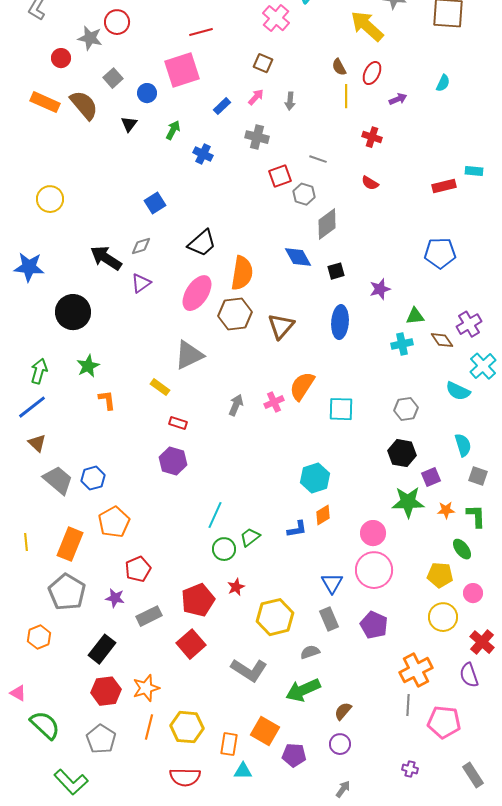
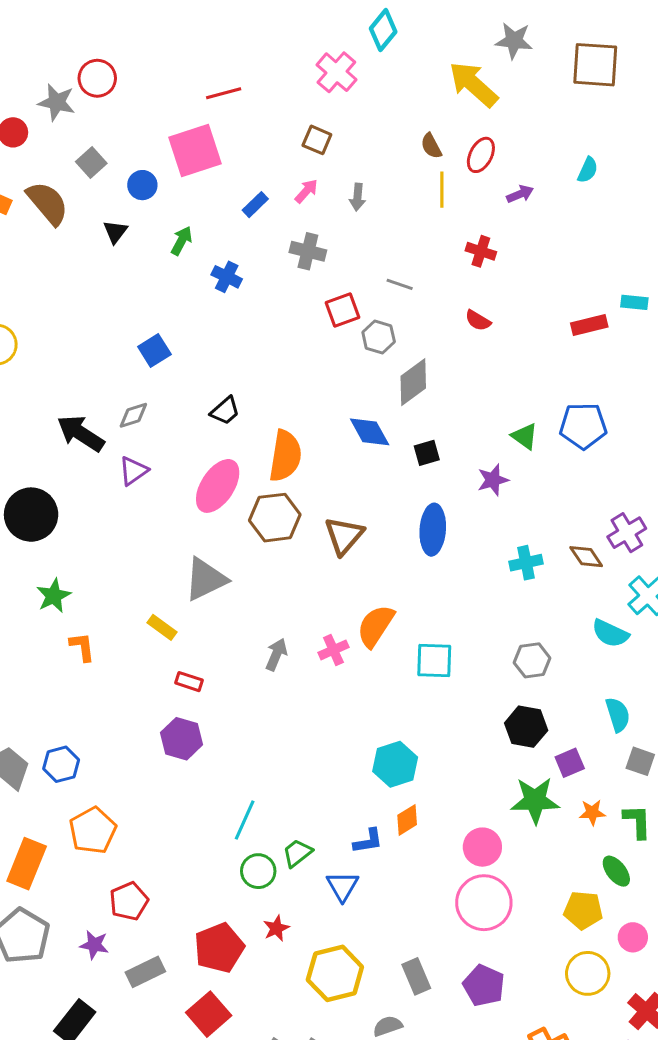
black trapezoid: (202, 243) -> (225, 411), size x0.7
green triangle: (415, 316) -> (525, 436), moved, turned 42
blue triangle: (332, 583) -> (342, 886), moved

